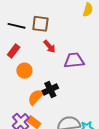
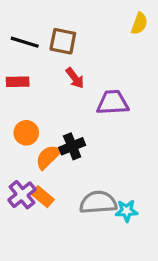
red rectangle: (14, 51) -> (18, 82), turned 48
orange circle: (24, 71) -> (26, 133), moved

